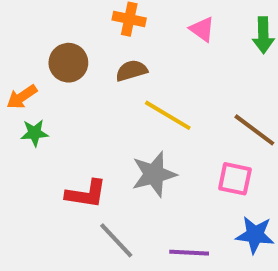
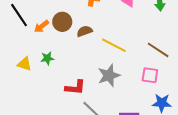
brown semicircle: (131, 71) -> (85, 31), moved
orange arrow: (22, 97) -> (41, 26), moved

